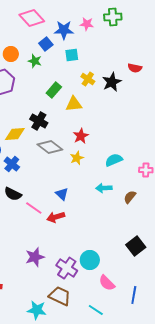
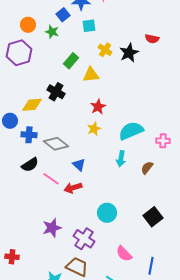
gray diamond: (50, 147) -> (56, 144), moved
cyan semicircle: (114, 160) -> (131, 131), size x1.4
blue cross: (12, 164) -> (29, 135), turned -35
cyan arrow: (104, 188) -> (121, 159), turned -77
black semicircle: (13, 194) -> (30, 165), turned -60
cyan circle: (90, 260) -> (107, 213), moved

